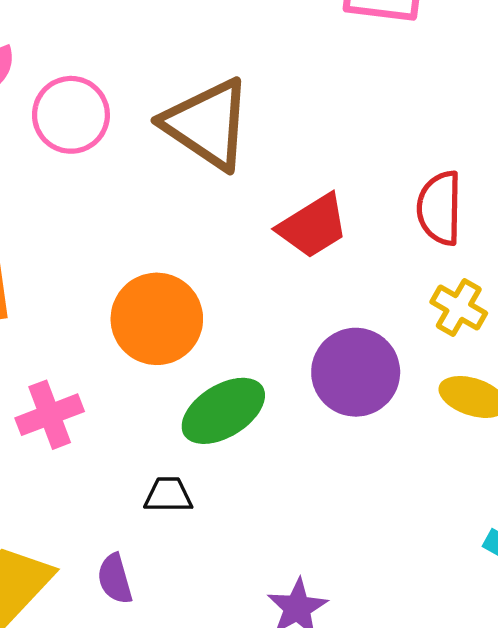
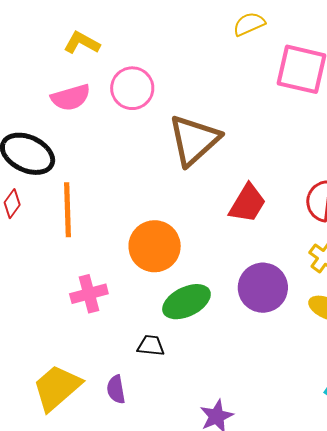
pink circle: (71, 115) -> (132, 88), moved
brown triangle: (207, 124) -> (194, 140), turned 38
red trapezoid: (313, 226) -> (247, 203), turned -33

